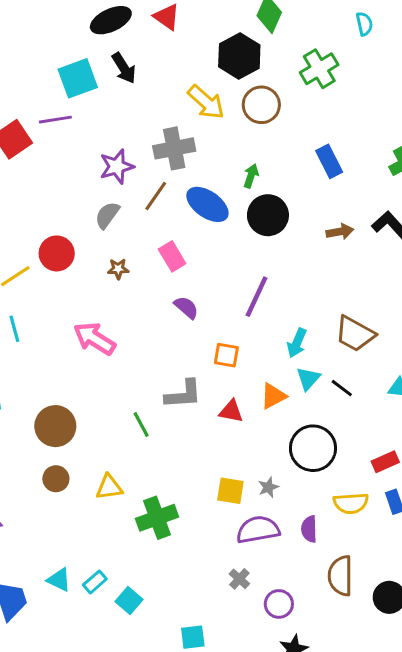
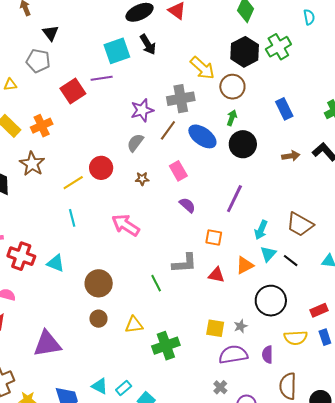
black hexagon: (239, 56) -> (245, 52), moved
brown circle: (261, 105) -> (232, 87), moved

